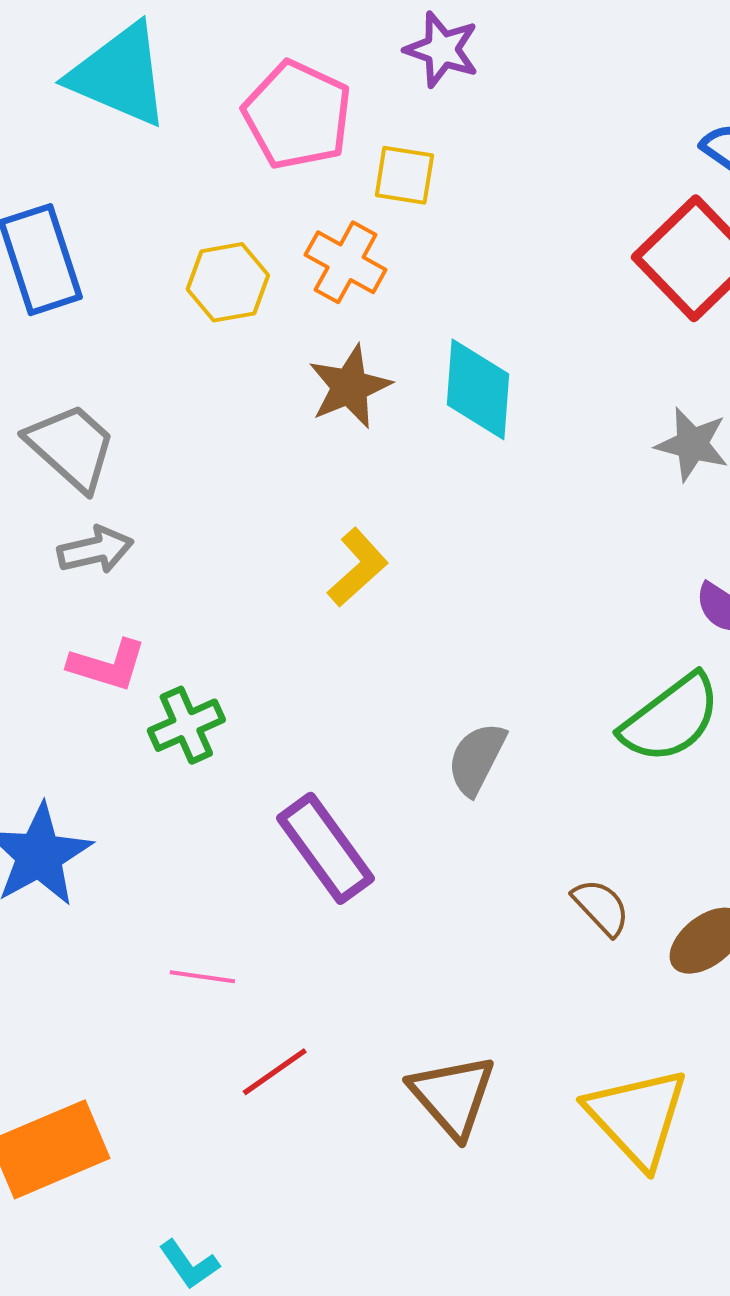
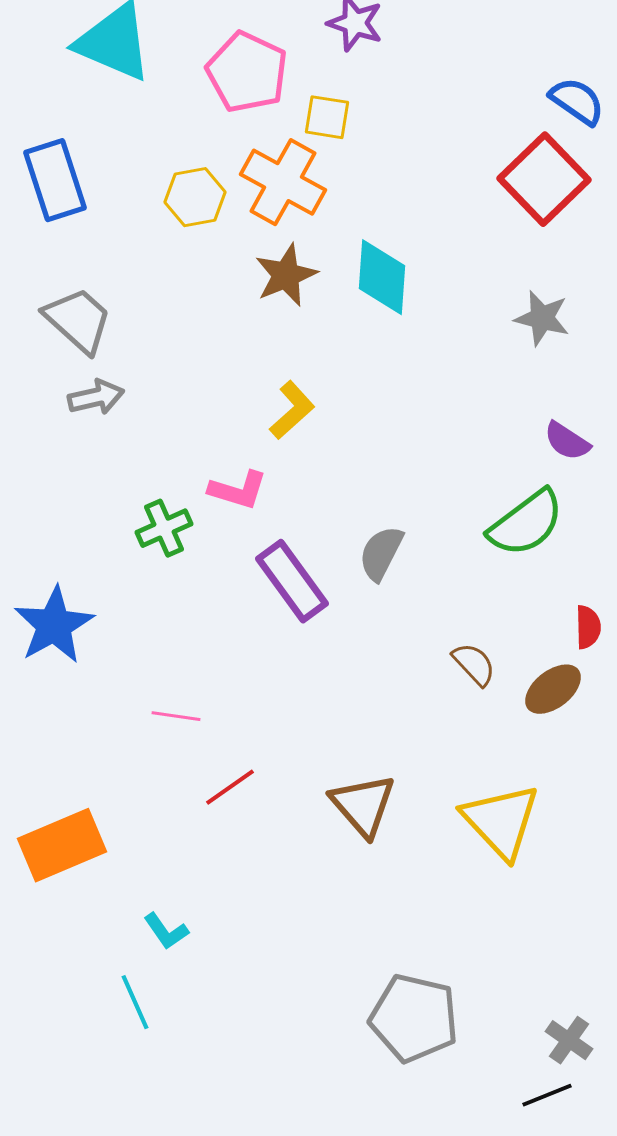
orange cross: (346, 262) -> (283, 182), size x1.4
pink L-shape: (107, 665) -> (238, 490), moved
purple rectangle: (326, 848) -> (292, 581), moved

